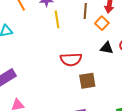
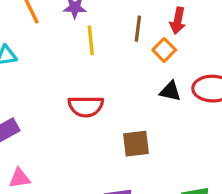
red semicircle: (71, 59) -> (86, 106), moved

